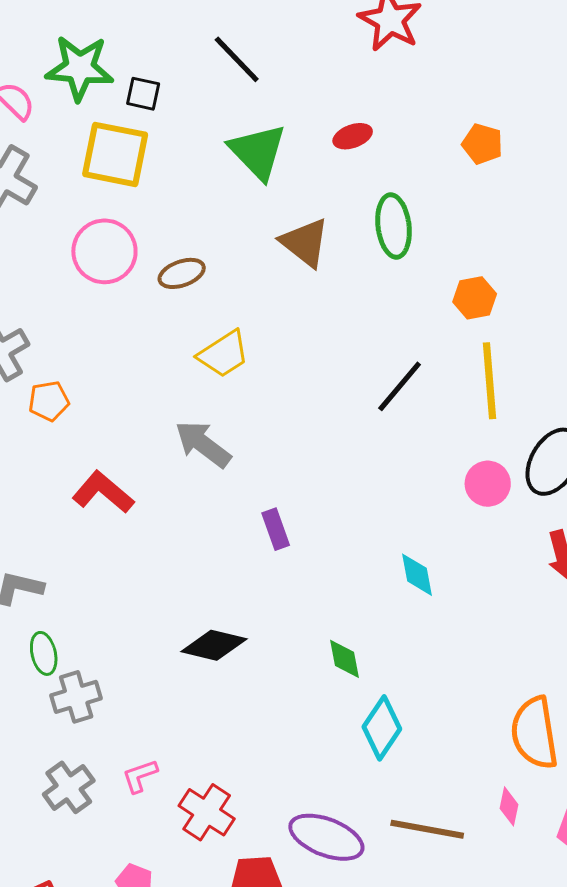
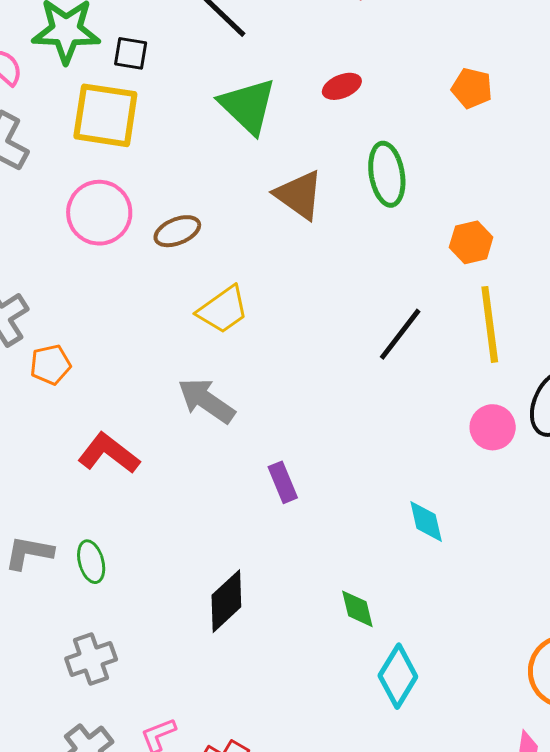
black diamond: (214, 645) -> (226, 601), turned -54
green ellipse: (44, 653) -> (91, 562), moved

